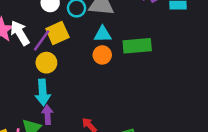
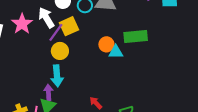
white arrow: (20, 33) -> (46, 18), moved
cyan triangle: (103, 34) -> (116, 52), moved
purple arrow: (47, 115) -> (48, 92), moved

